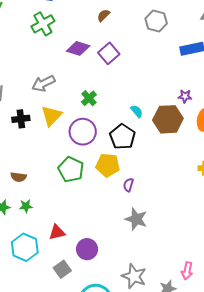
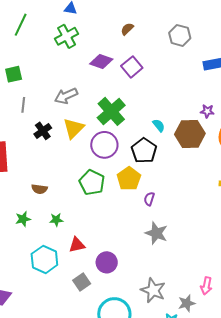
green cross: (89, 98) -> (111, 111), size x1.8
black cross: (21, 119) -> (43, 131), turned -30
yellow pentagon: (108, 165) -> (129, 179), turned 30
green star: (26, 206) -> (56, 220), moved

